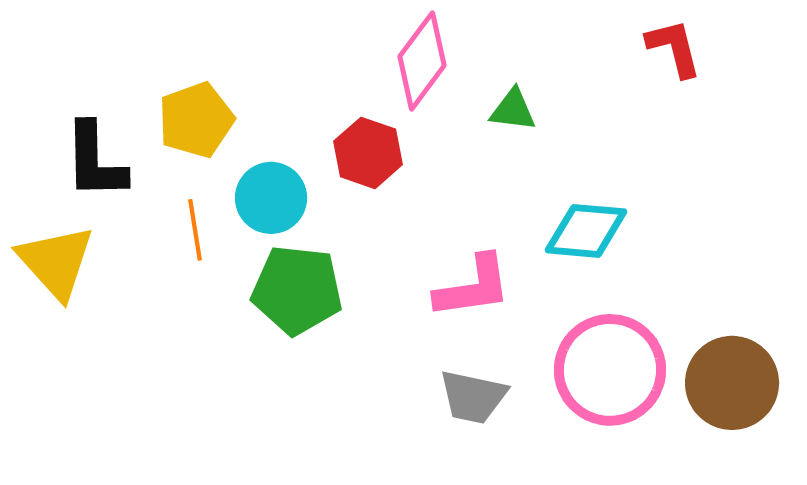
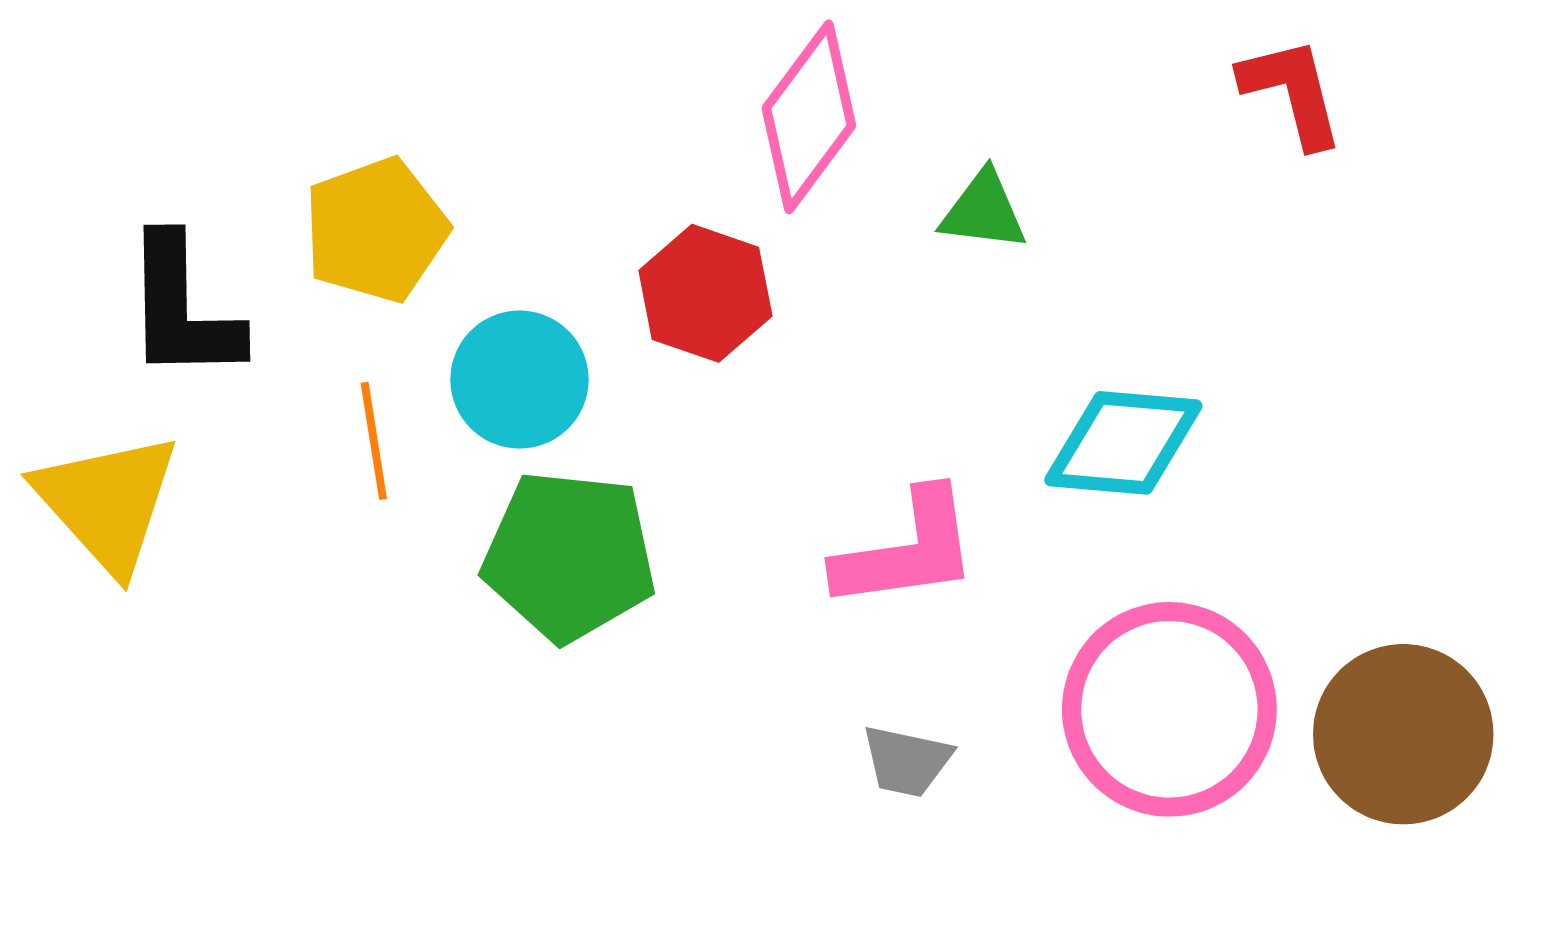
gray trapezoid: (473, 397) -> (907, 761), size x0.7

